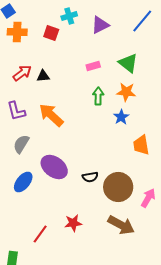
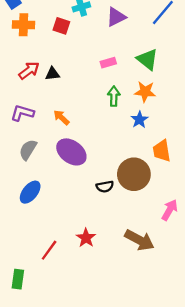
purple L-shape: (16, 111) -> (22, 113), turned 120
orange arrow: (51, 115) -> (61, 117), size x0.6
purple ellipse: (54, 167) -> (71, 152), moved
brown circle: (118, 187) -> (134, 174), moved
red star: (73, 223) -> (86, 238), turned -30

